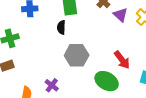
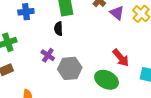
gray hexagon: (77, 55) -> (70, 68), moved
purple cross: (52, 85) -> (48, 55), moved

